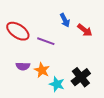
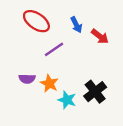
red ellipse: (18, 31) -> (36, 21), moved
purple line: (46, 41) -> (54, 49), turned -54

